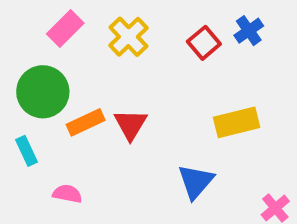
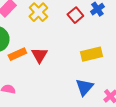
blue triangle: (196, 182) -> (84, 87), moved

